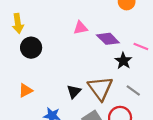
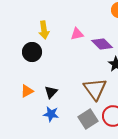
yellow arrow: (18, 23) -> (44, 30), moved
black triangle: (74, 92) -> (51, 92), moved

